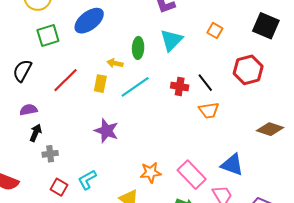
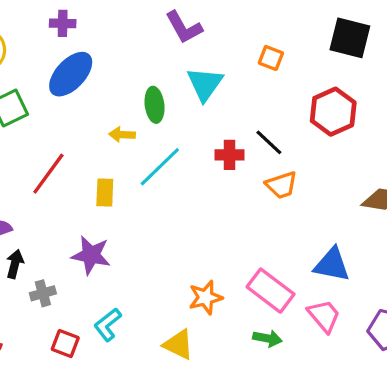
yellow rectangle: (100, 84) -> (105, 192), moved
purple star: (106, 131) -> (91, 255), moved

